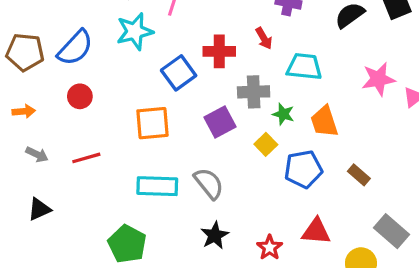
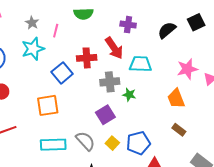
red arrow: (264, 38) -> (114, 48), size x1.6
purple square: (220, 122) -> (105, 115), moved
orange trapezoid: (324, 122) -> (176, 99), moved
yellow square: (266, 144) -> (112, 143), moved
blue pentagon: (303, 169) -> (138, 143), moved

